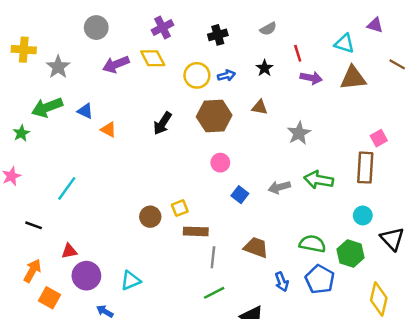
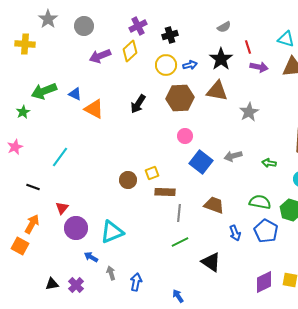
black cross: (218, 35) -> (170, 35), moved
yellow diamond: (153, 58) -> (130, 51), turned 75
gray star: (58, 67) -> (48, 19), moved
black star: (265, 68) -> (221, 59), size x1.6
brown triangle: (260, 107) -> (217, 91), size x1.6
orange triangle: (109, 129) -> (94, 109), size x1.5
green arrow: (319, 180) -> (269, 163), moved, size x0.6
blue square: (240, 195) -> (201, 162), size x1.6
red triangle: (69, 251) -> (62, 208), turned -40
cyan triangle: (131, 281) -> (112, 232), size x1.4
orange square: (50, 298) -> (20, 246), moved

